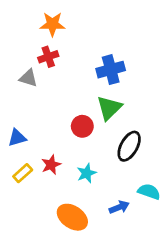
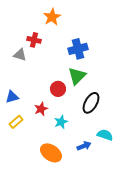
orange star: (52, 24) -> (52, 17), moved, turned -30
red cross: (48, 57) -> (34, 40), turned 32
red star: (51, 165) -> (41, 109), moved

